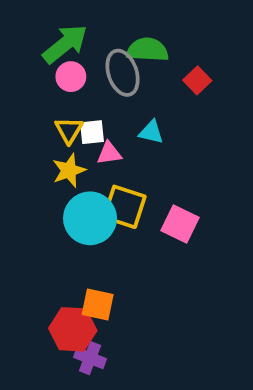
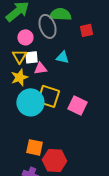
pink circle: (71, 77) -> (25, 37), moved
red square: (197, 80) -> (86, 30), turned 32
red hexagon: (73, 329) -> (54, 160), moved

